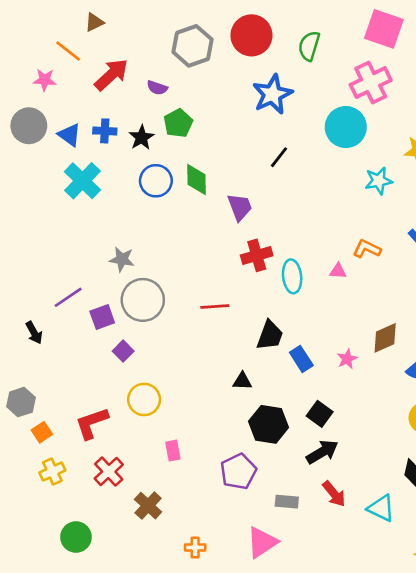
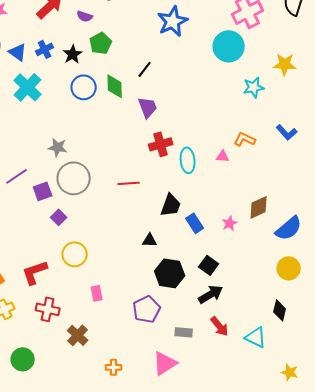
blue cross: (105, 131) -> (45, 49), turned -30
black line: (279, 157) -> (145, 69), moved
red cross: (109, 472) -> (48, 309), turned -35

